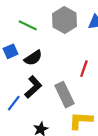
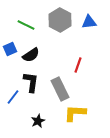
black L-shape: (33, 87) -> (31, 82), turned -40

